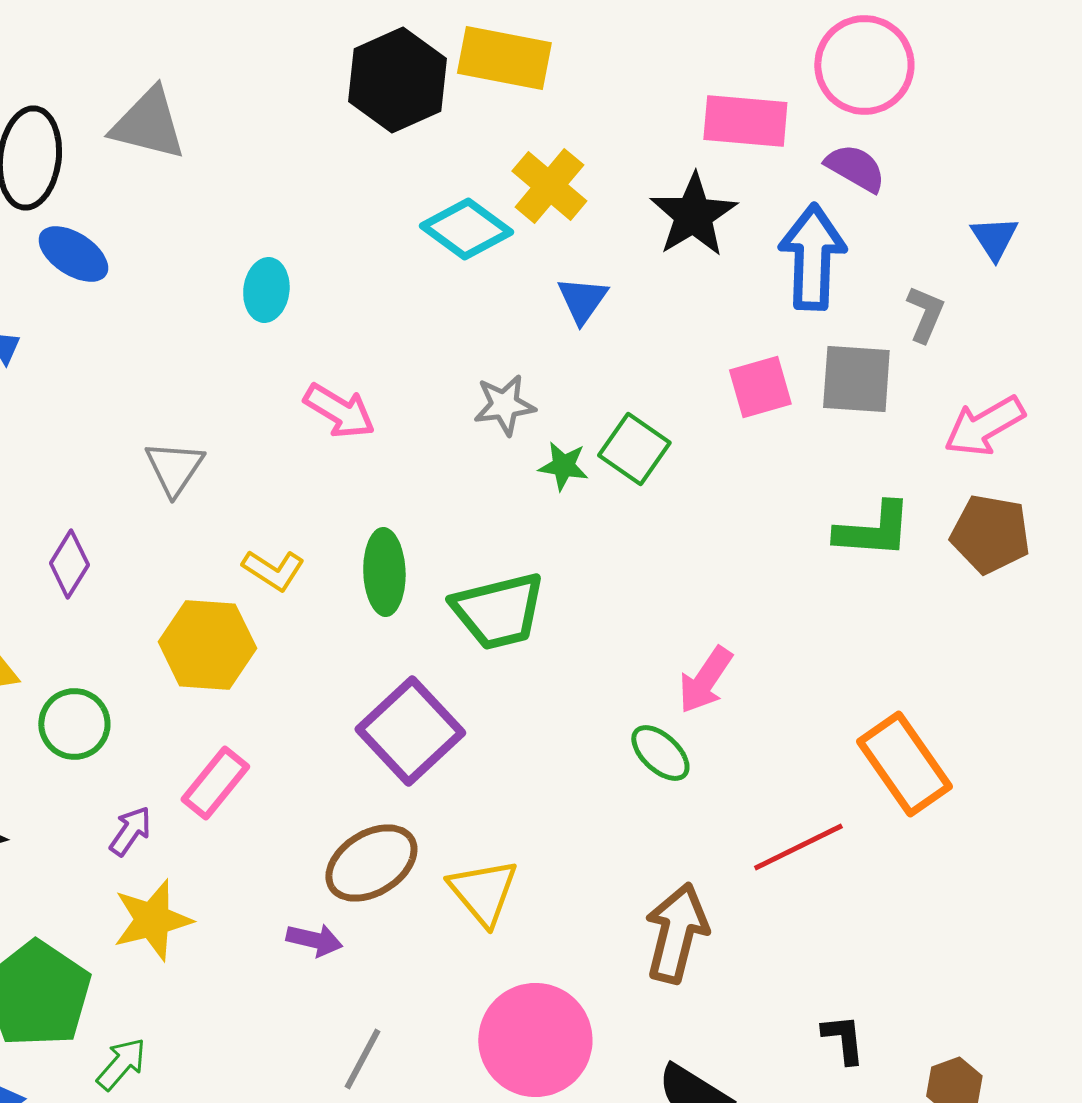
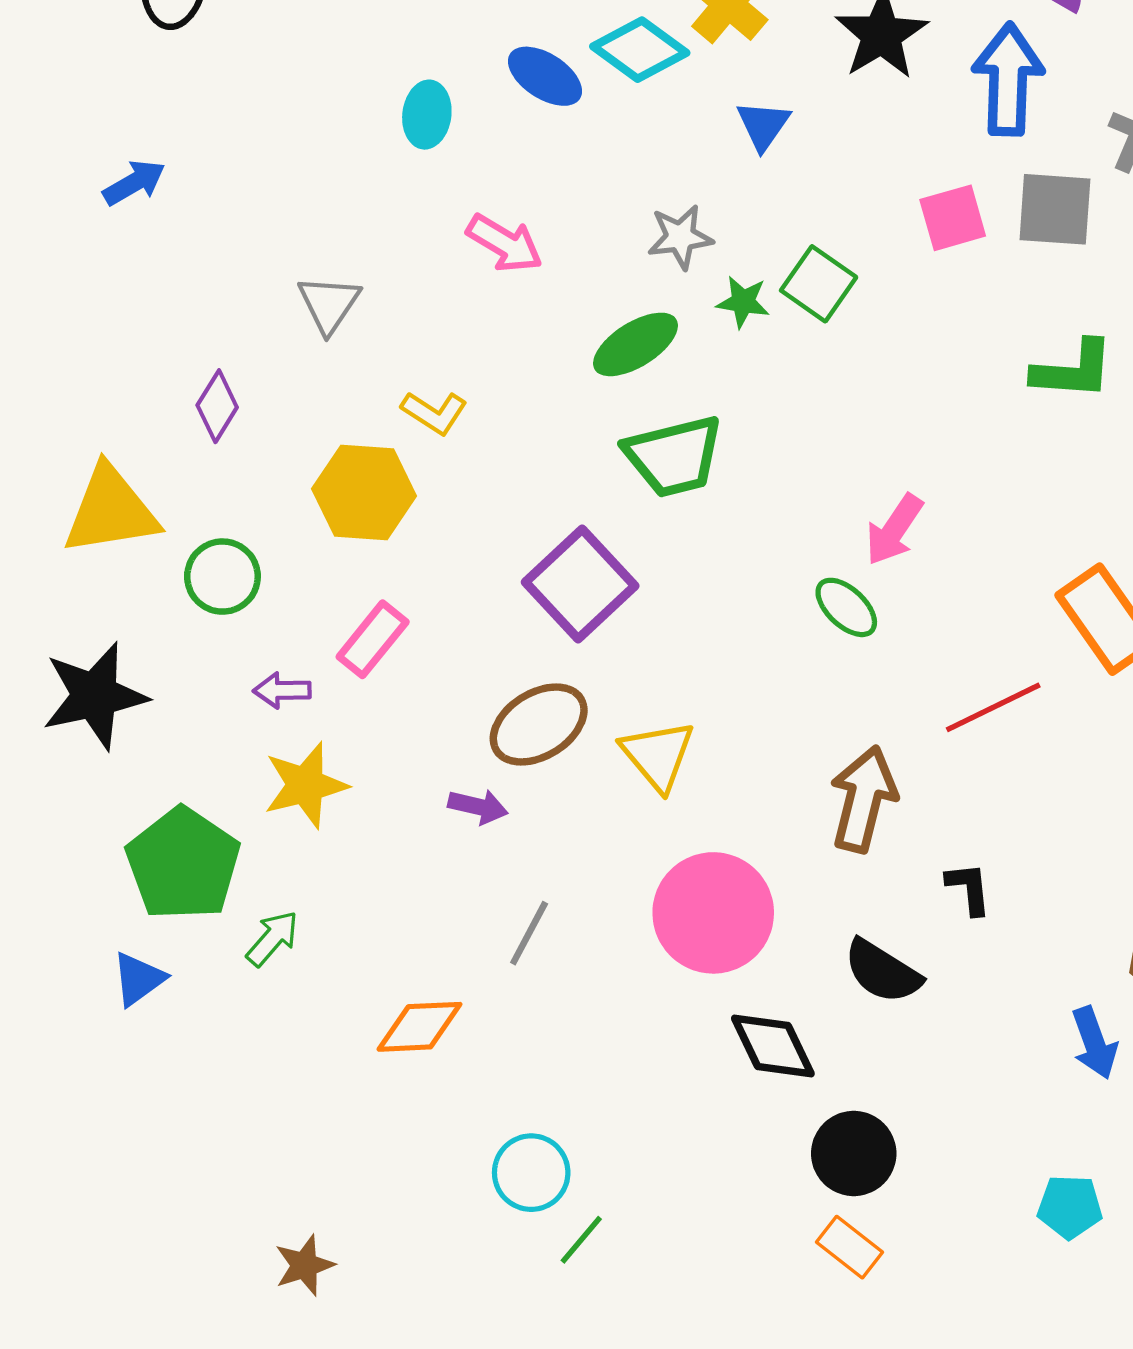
blue ellipse: (73, 254) -> (545, 76), moved
green ellipse: (384, 572) -> (636, 344), moved, turned 60
purple arrow: (130, 831) -> (282, 690), turned -126
black L-shape: (843, 1039) -> (969, 888), moved

